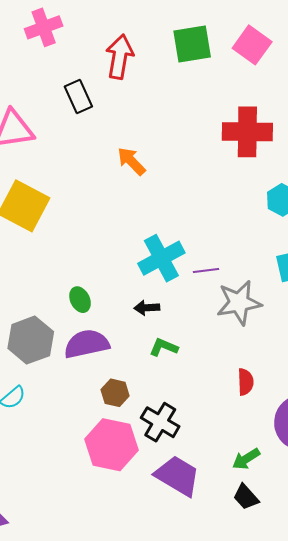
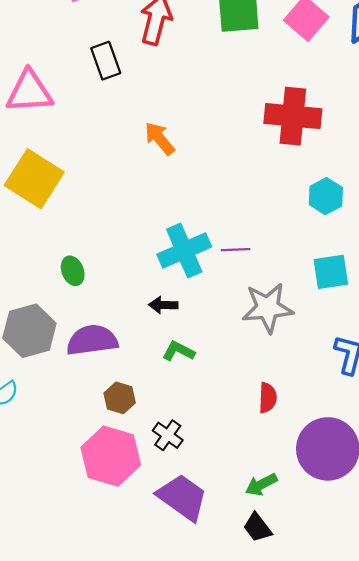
purple line: (206, 271) -> (236, 250), moved
green ellipse: (80, 300) -> (73, 271), moved
black cross: (160, 422) -> (168, 435), size x0.7

